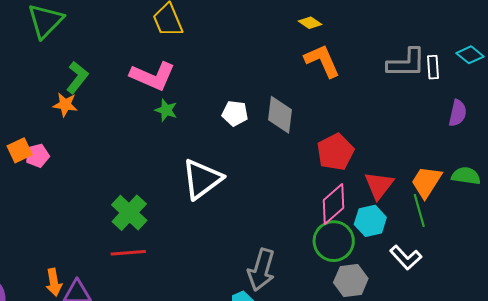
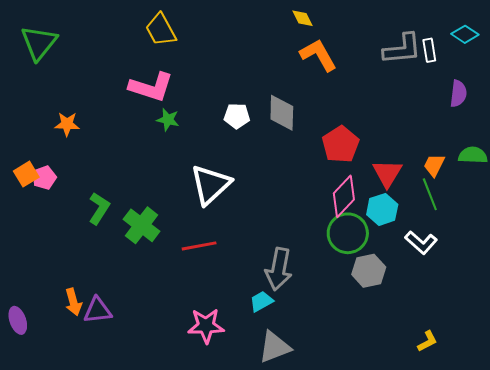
yellow diamond: (310, 23) -> (302, 18), turned 35
green L-shape: (77, 77) -> (99, 208), moved
orange trapezoid: (426, 182) -> (434, 165), size x0.7
red line: (128, 253) -> (199, 246), moved

